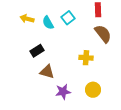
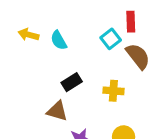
cyan square: (68, 18) -> (111, 39), moved
black rectangle: (37, 51) -> (72, 82), moved

